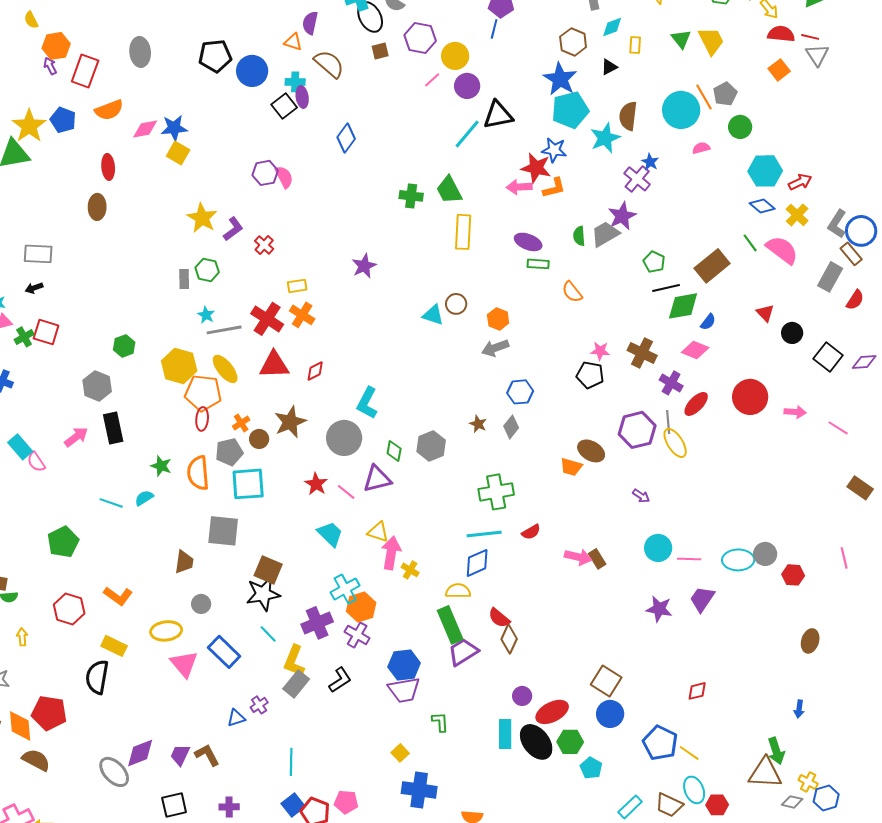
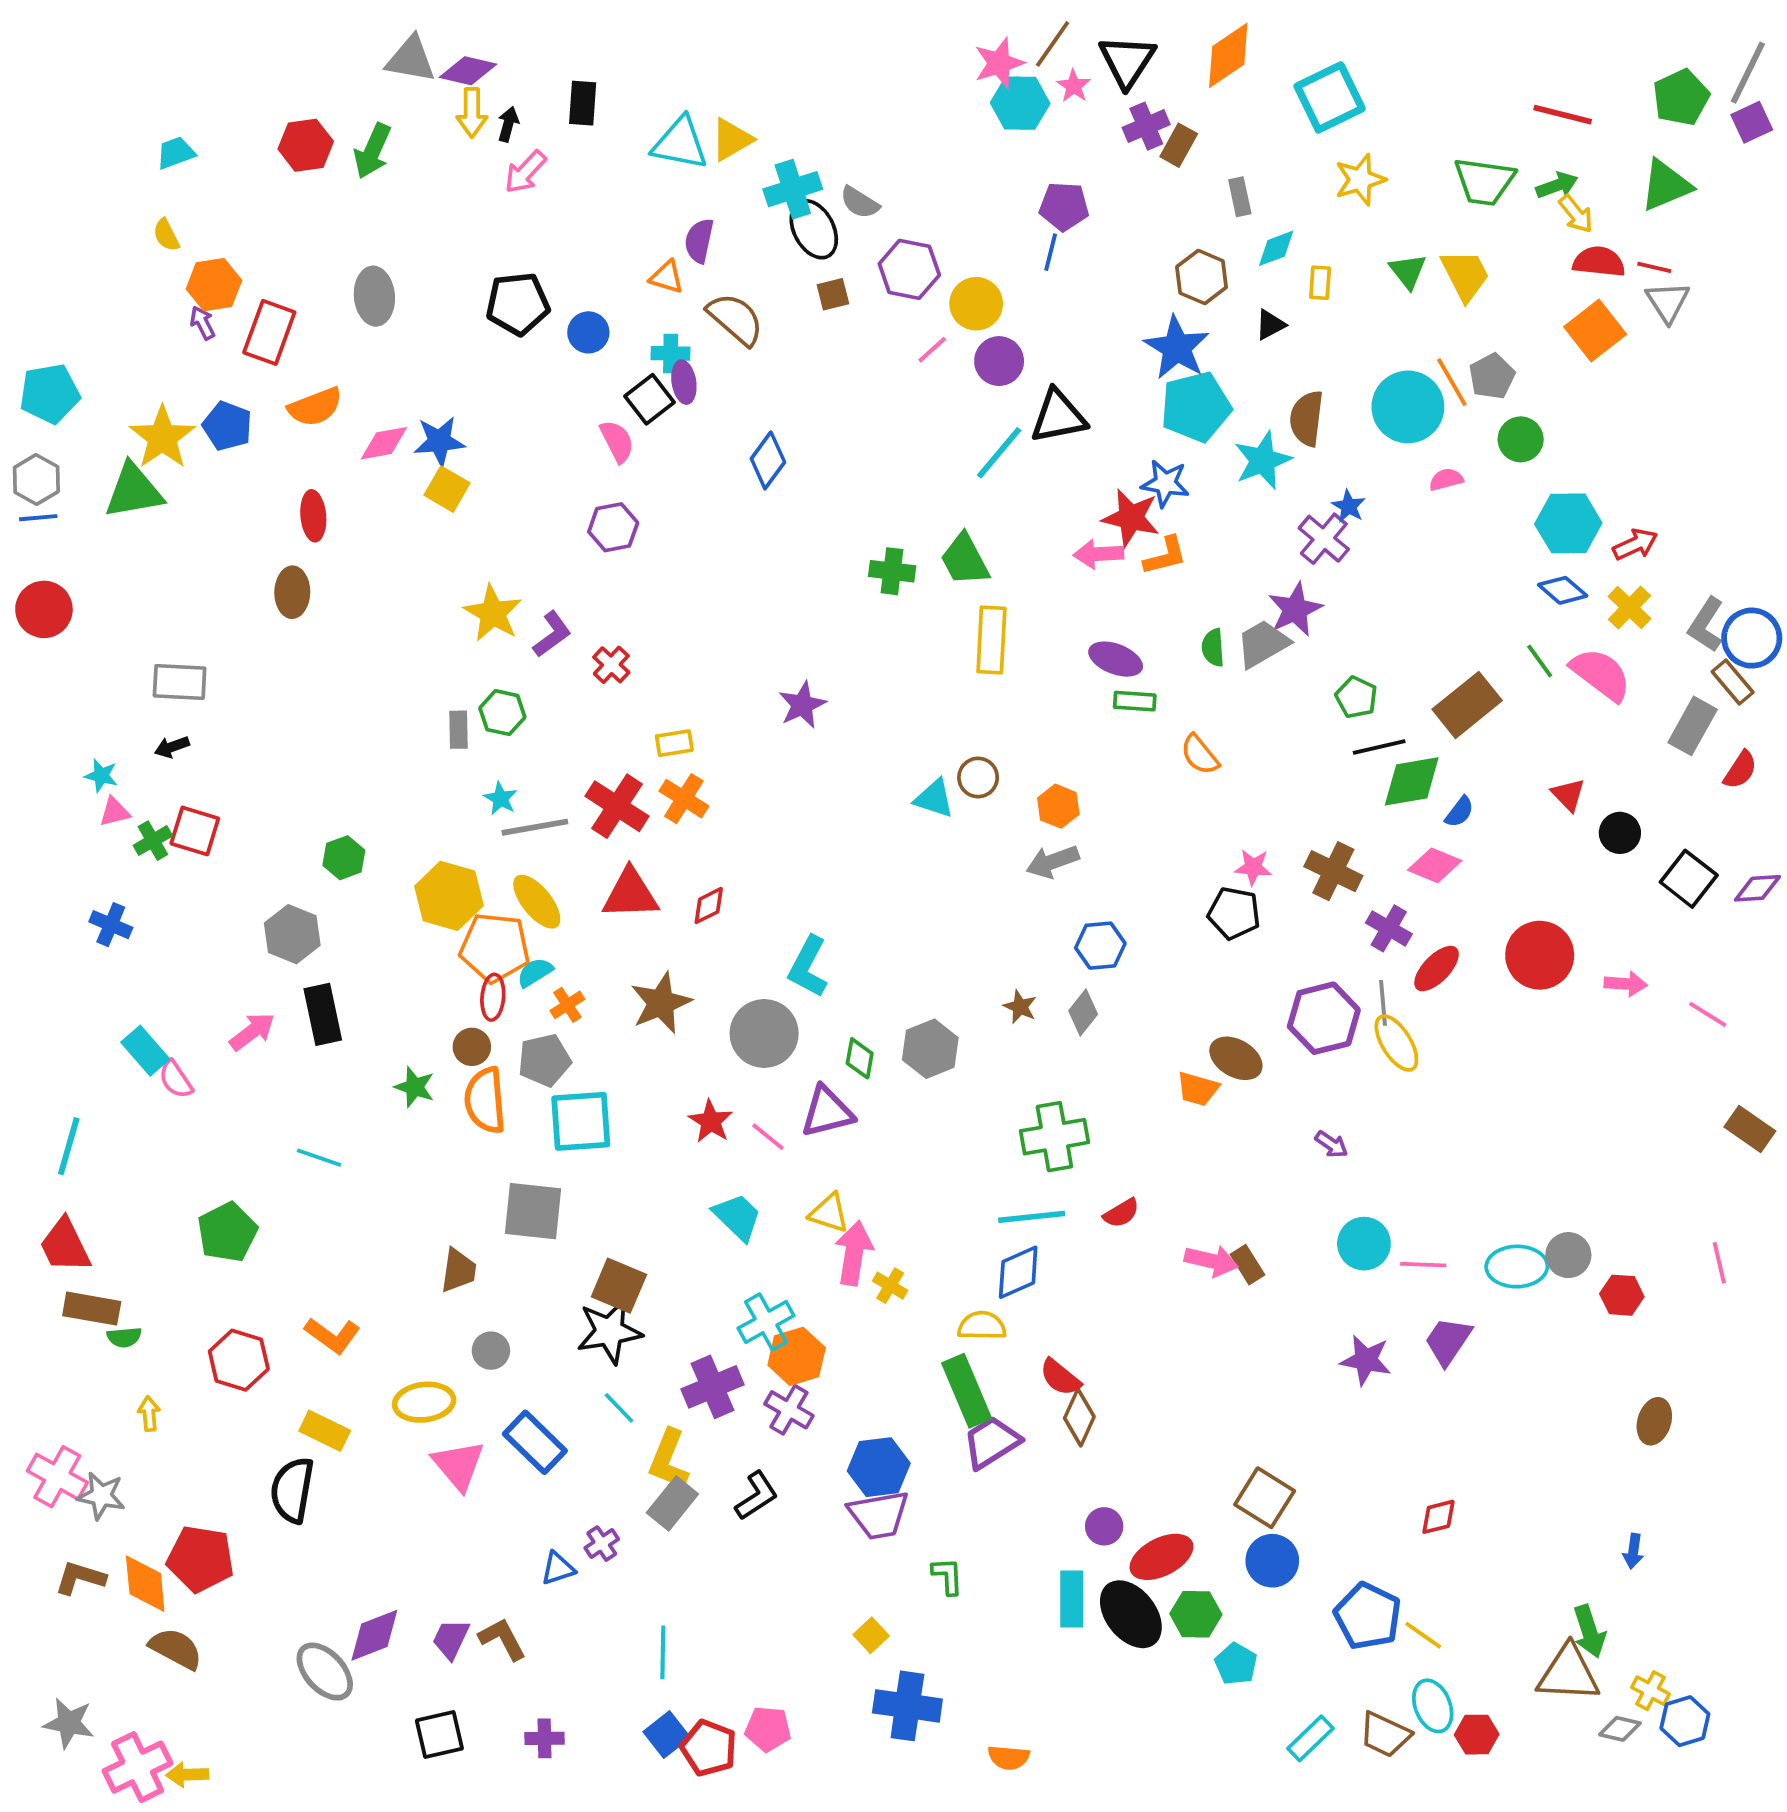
orange square: (779, 70) -> (1595, 330), size x1.4
blue circle: (252, 71) -> (588, 332), size x0.7
pink semicircle: (284, 177) -> (617, 441), moved
brown circle: (259, 439) -> (472, 1047), moved
cyan semicircle: (144, 498) -> (535, 972), moved

